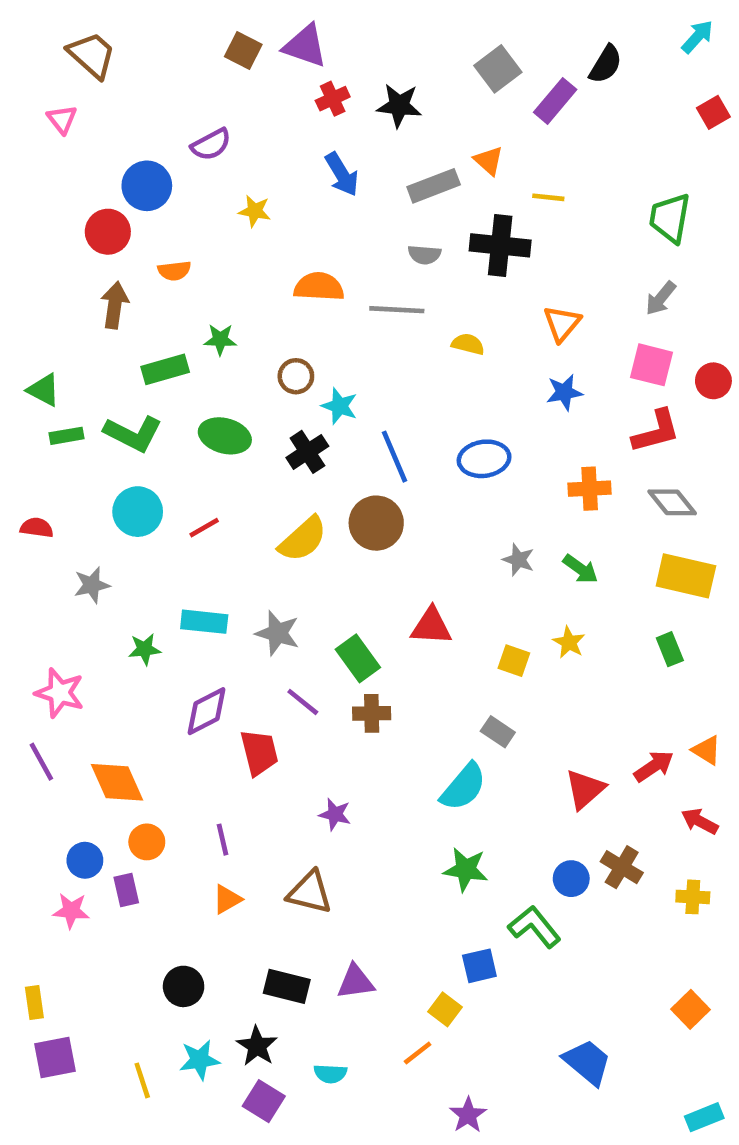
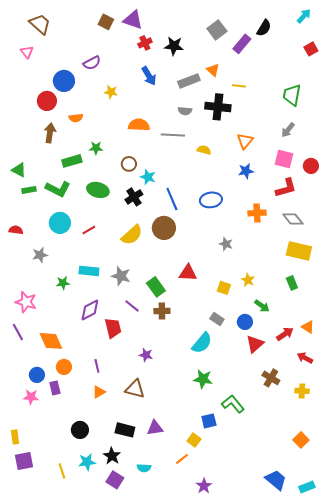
green arrow: (580, 569) -> (262, 306), moved
blue circle: (571, 879) -> (245, 322), moved
blue trapezoid: (587, 1062) -> (276, 480), moved

